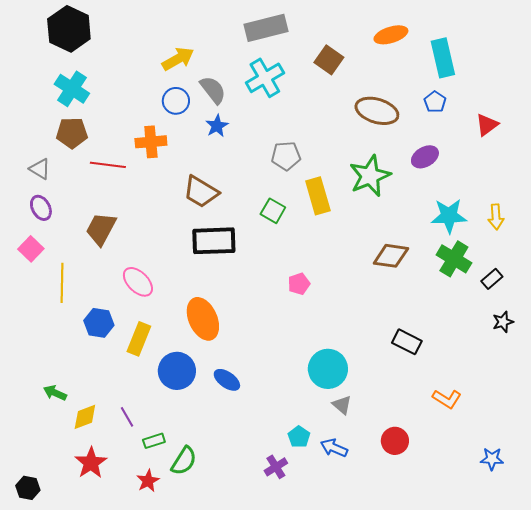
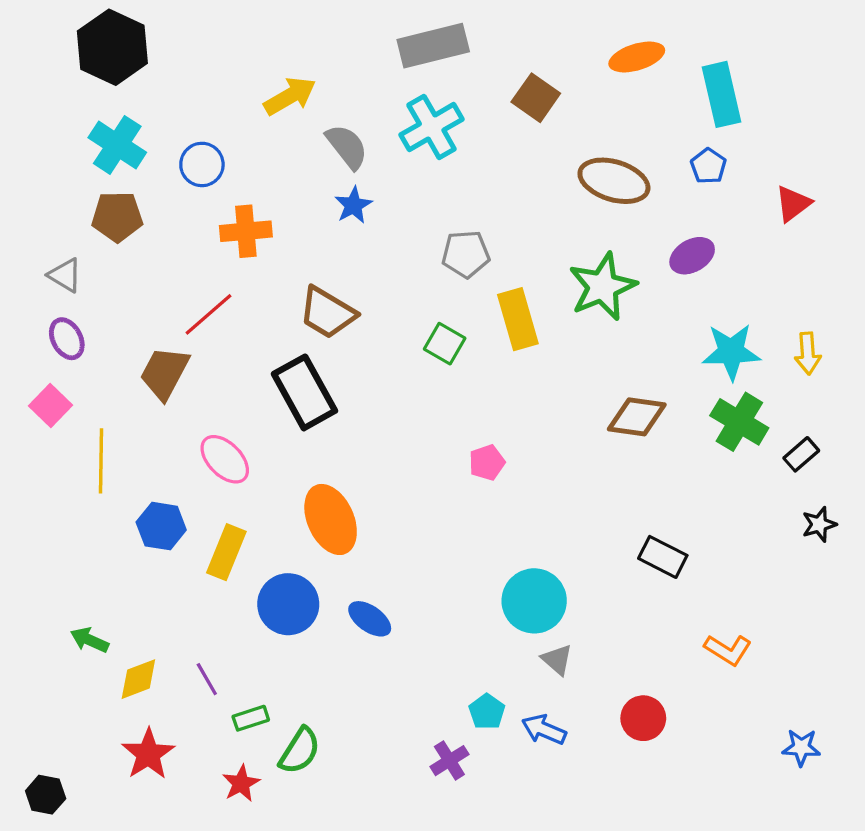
blue circle: (176, 101) -> (202, 164), moved
red line: (108, 165) -> (208, 314), moved, turned -48
black rectangle: (214, 241) -> (305, 392), moved, turned 63

